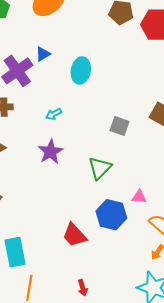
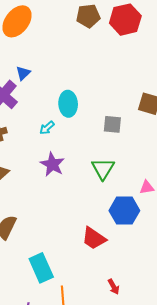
cyan ellipse: (81, 71) -> (68, 104), moved

